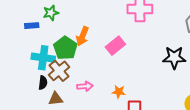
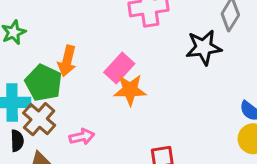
black star: (174, 58) -> (204, 47), moved
orange star: (119, 92) -> (130, 90), moved, size x1.5

